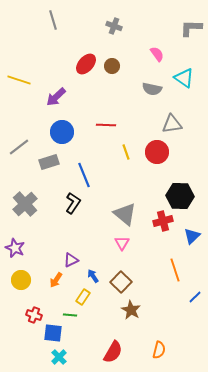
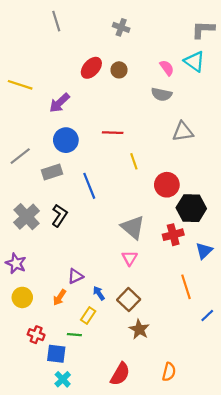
pink semicircle: (157, 54) -> (167, 68), moved
cyan triangle: (184, 78) -> (194, 61), moved
red circle: (157, 152) -> (167, 185), moved
black L-shape: (73, 203) -> (59, 216), moved

